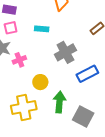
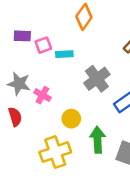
pink square: (11, 28) -> (43, 45), moved
pink cross: (19, 60) -> (42, 95), turned -32

